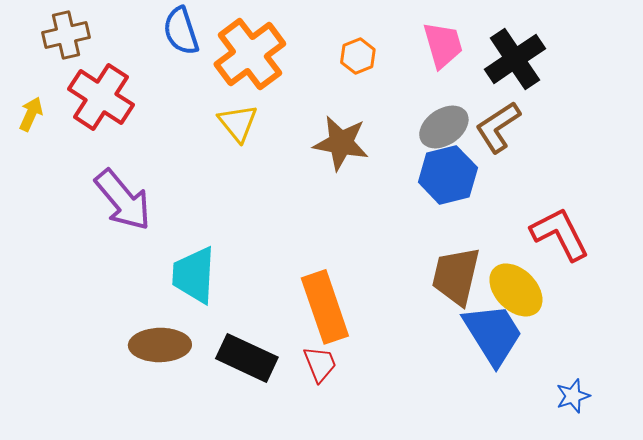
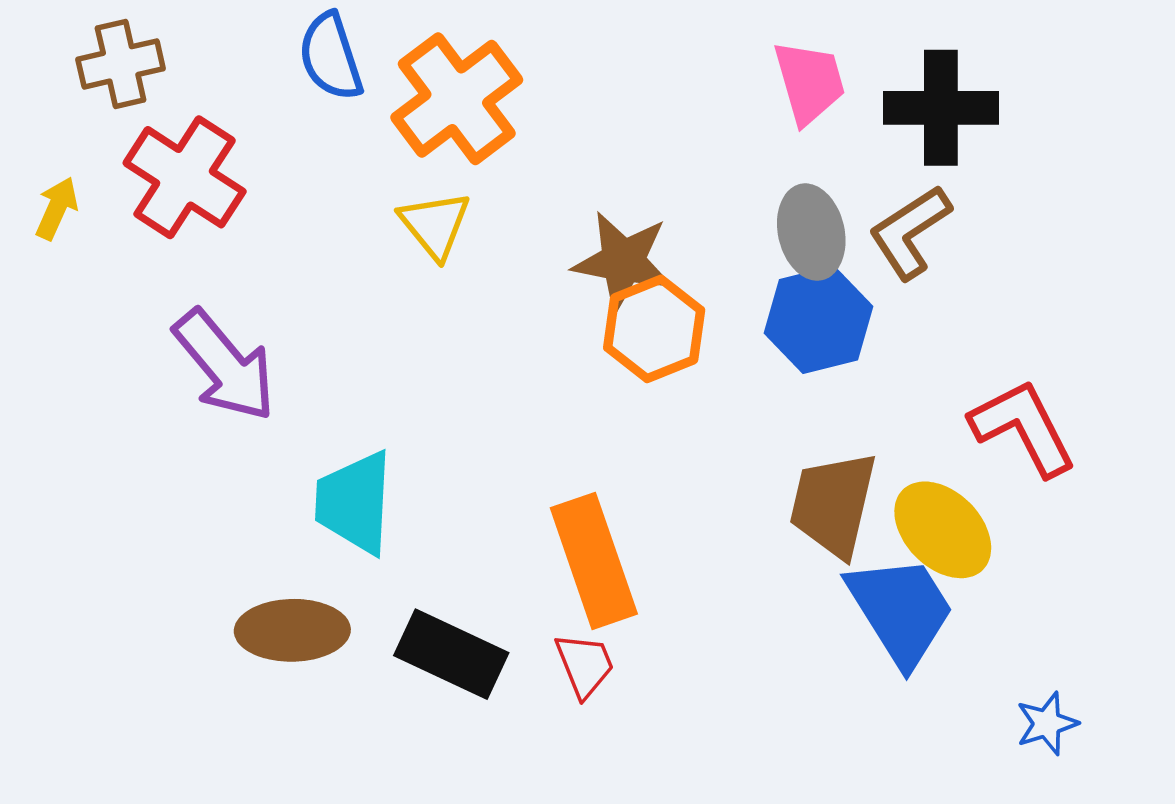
orange hexagon: (358, 56) -> (654, 329), moved, size x1.6
black cross: (515, 59) -> (941, 108), turned 34
gray ellipse: (444, 127) -> (811, 232), turned -69

